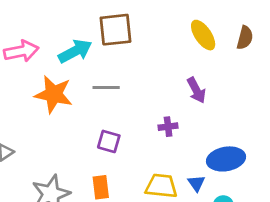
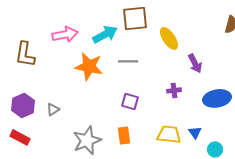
yellow ellipse: (203, 35) -> (169, 38), moved
blue ellipse: (226, 159) -> (217, 98), moved

